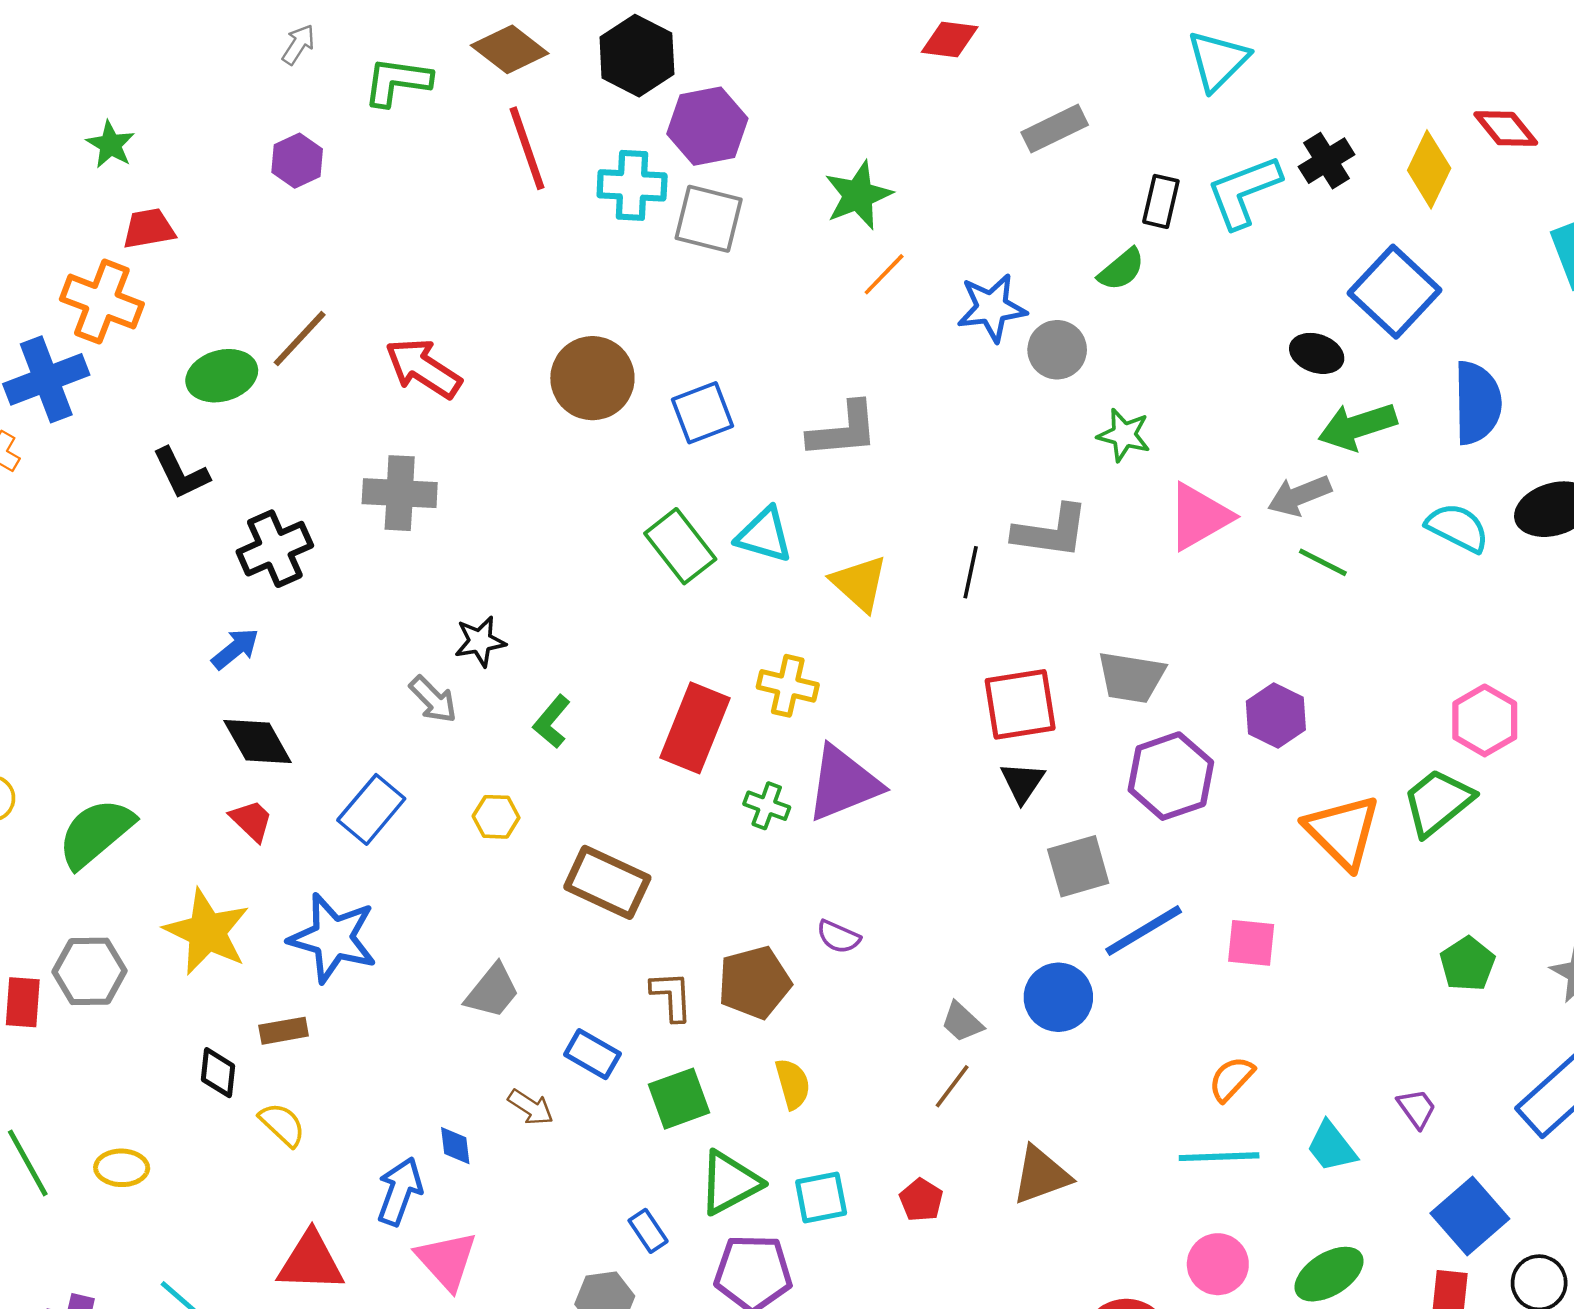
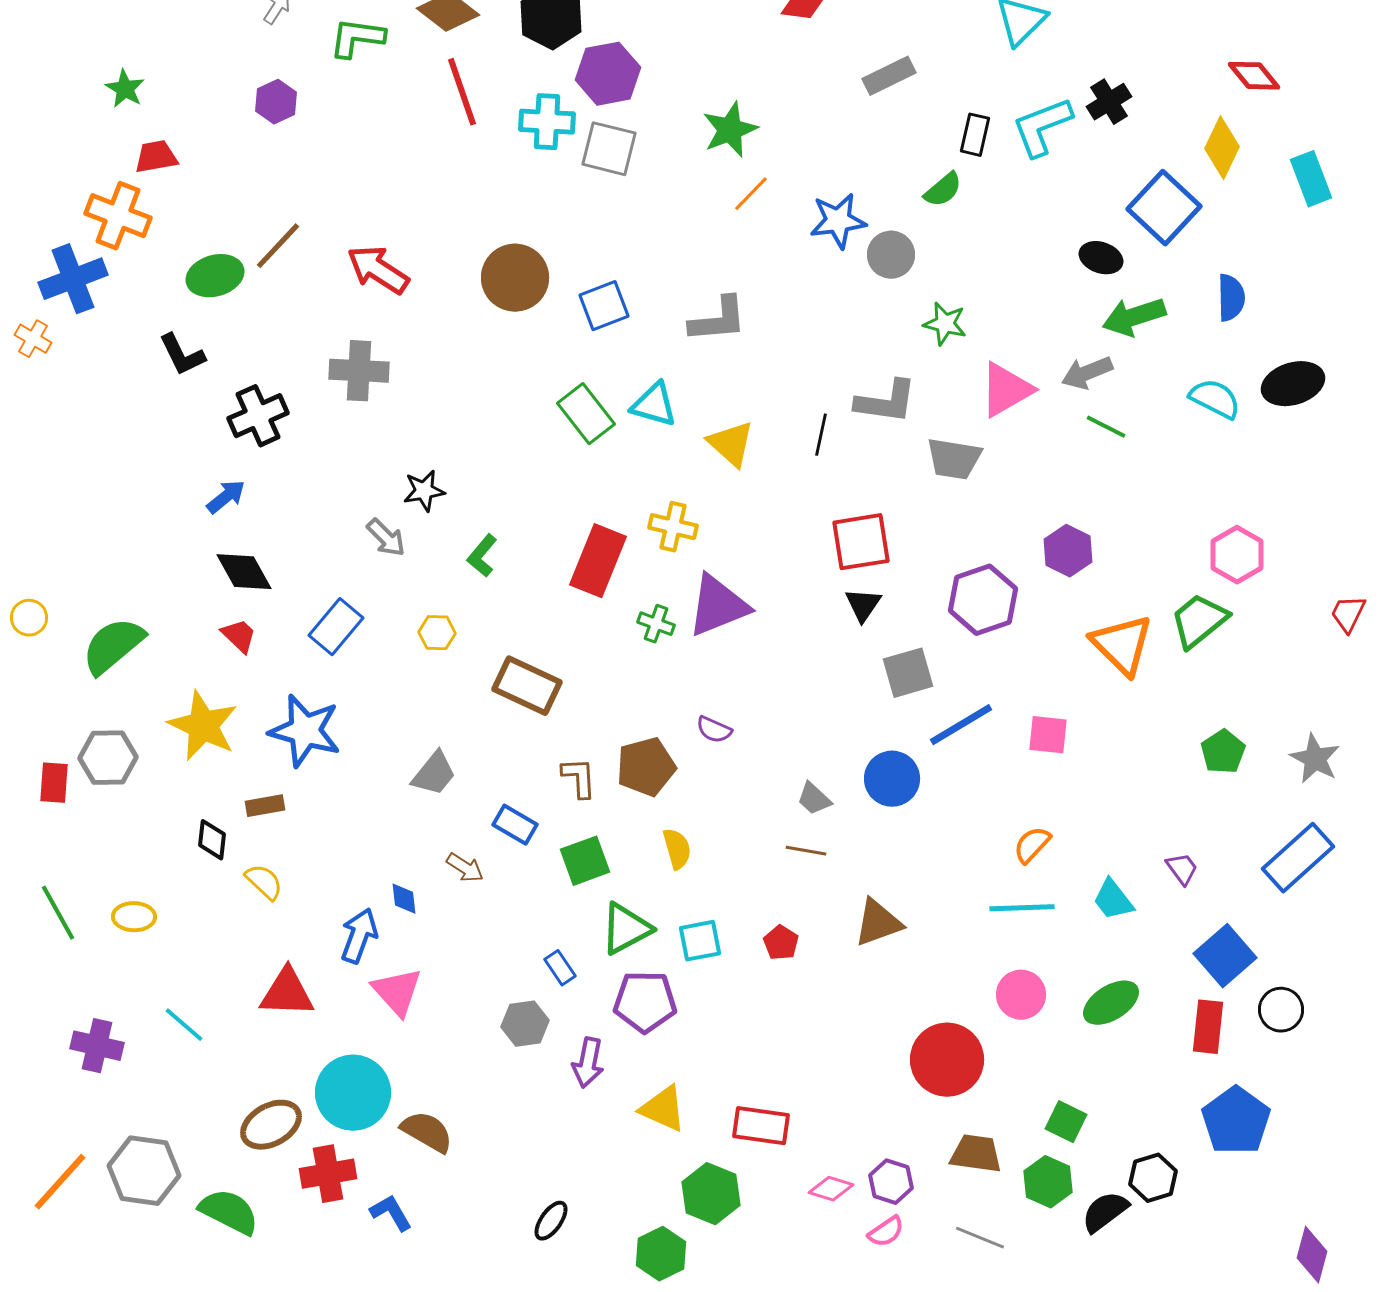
yellow diamond: (1429, 169) -> (1222, 148), moved
blue semicircle: (1477, 403) -> (1231, 298), size x0.7
gray trapezoid: (1131, 677) -> (954, 459), moved
brown line: (952, 1086) -> (806, 851), turned 63

